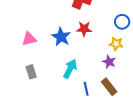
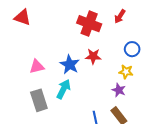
cyan arrow: (70, 69) -> (63, 89), moved
gray rectangle: (31, 72) -> (39, 100), size x1.5

